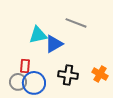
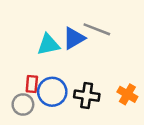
blue triangle: (54, 44) -> (74, 38), moved
blue circle: (34, 83) -> (52, 92), moved

